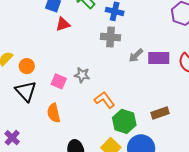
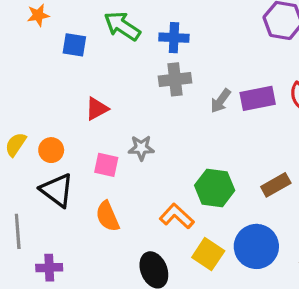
red triangle: (63, 24) -> (97, 109), moved
orange L-shape: (104, 100) -> (177, 216), moved
green hexagon: (124, 121) -> (215, 188), moved
purple cross: (12, 138) -> (49, 268), turned -35

